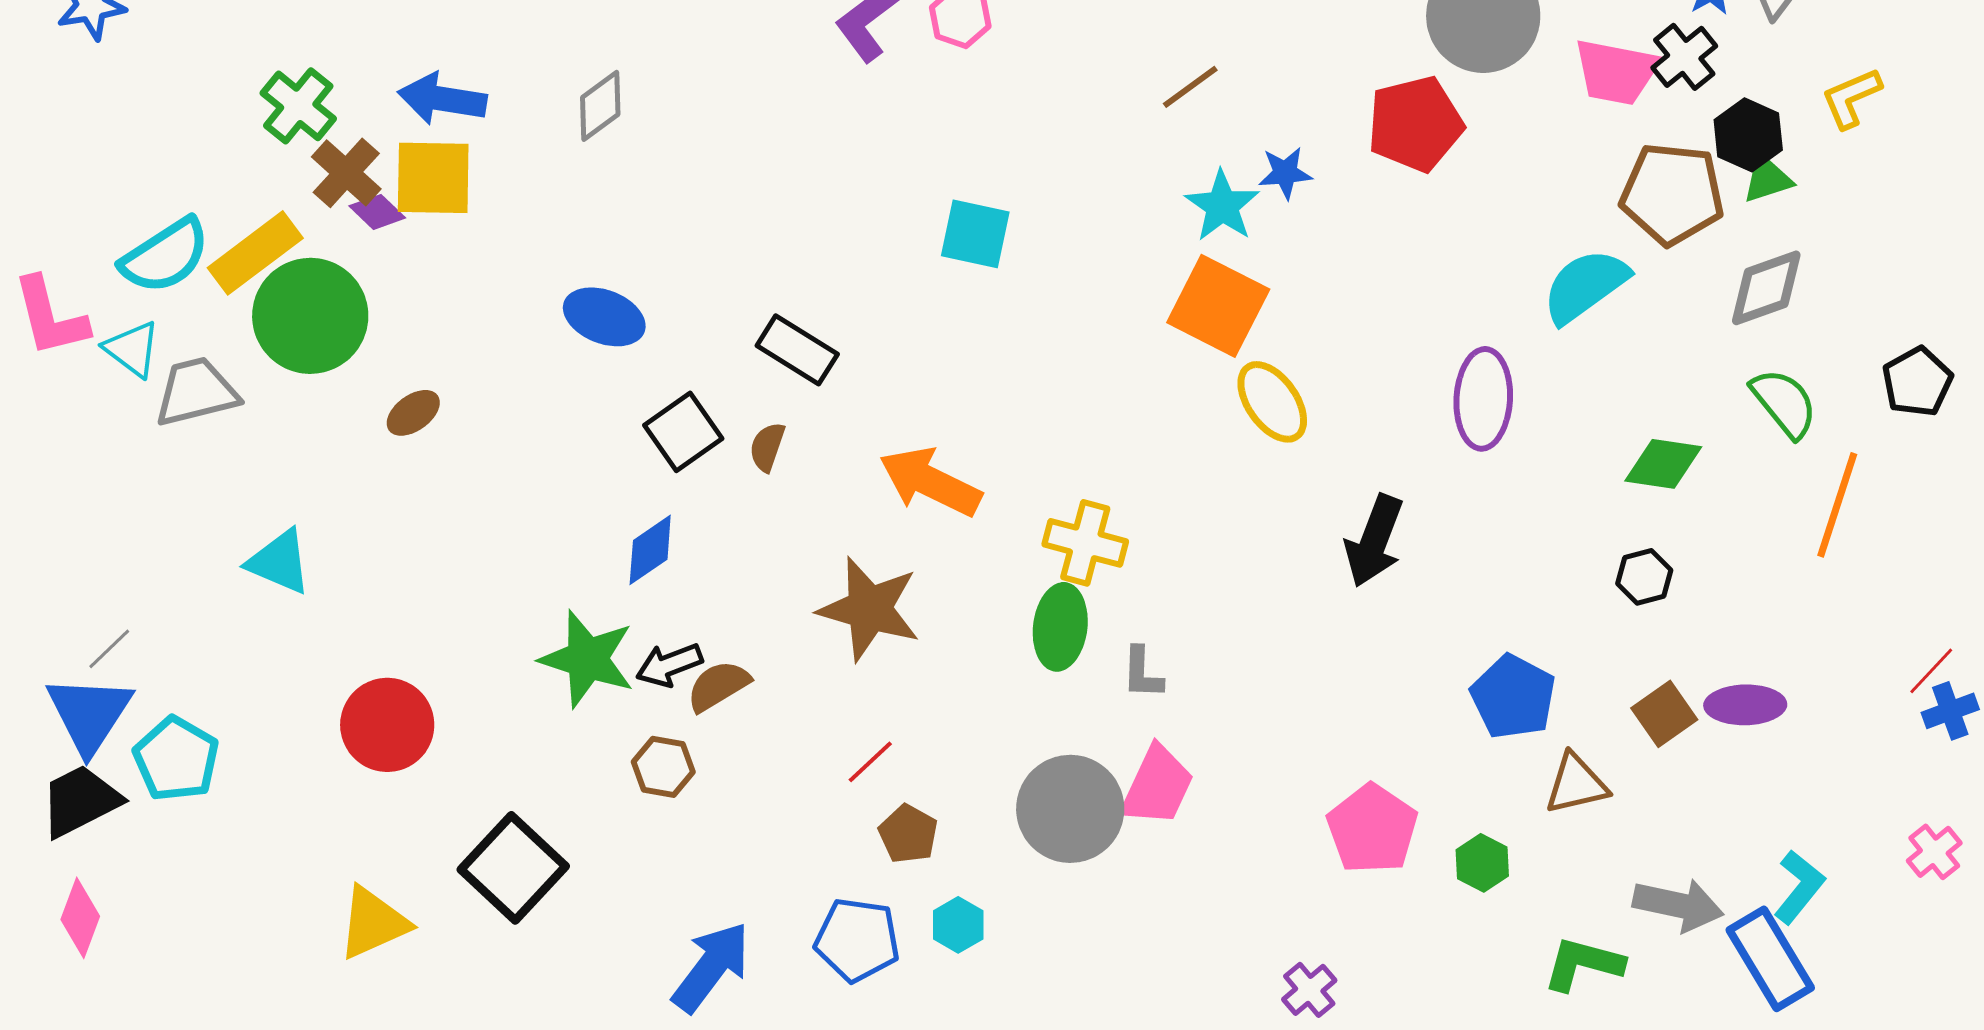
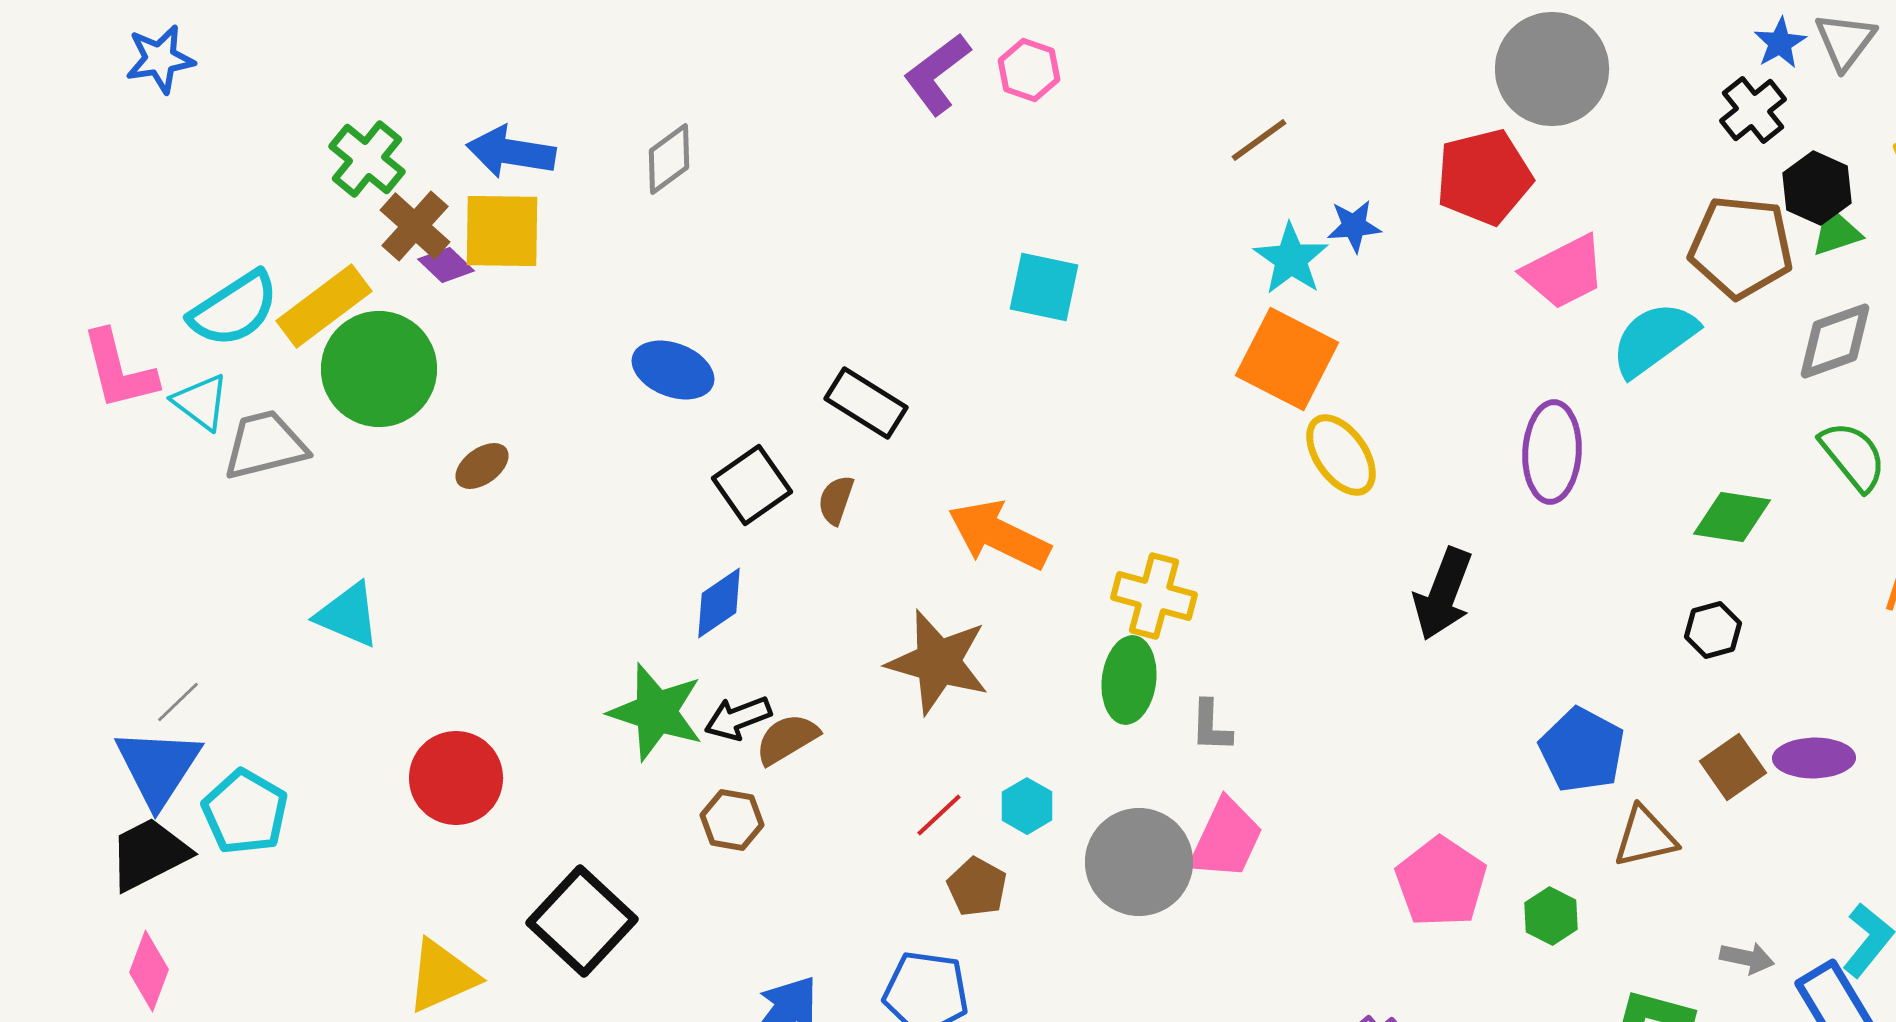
pink trapezoid: (1616, 72) -> (1564, 272), moved, turned -38
gray arrow: (1678, 905) -> (1747, 958), size x0.6
cyan hexagon: (958, 925) -> (1027, 806), moved

